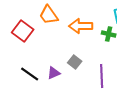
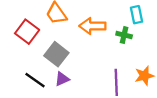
gray square: (75, 62) -> (56, 54), moved, size x1.5

